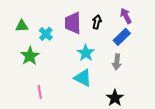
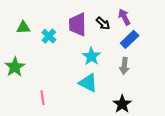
purple arrow: (126, 16) -> (124, 17), moved
black arrow: (97, 22) -> (103, 23), turned 120
green star: (30, 56) -> (15, 67), moved

